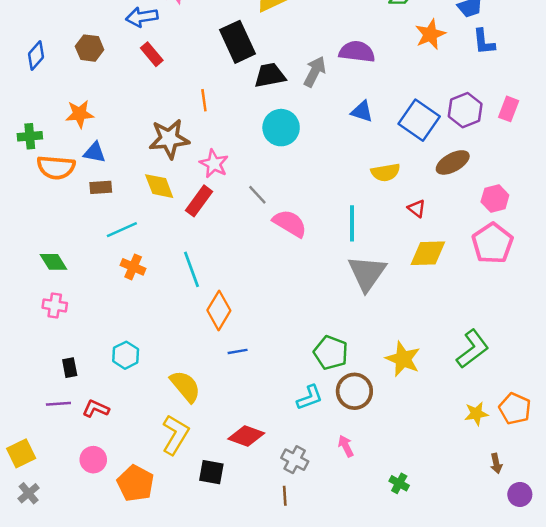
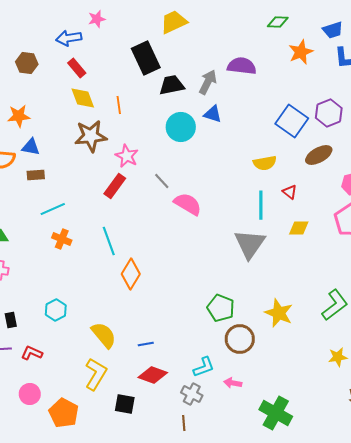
blue triangle: (362, 111) -> (213, 114), moved
yellow diamond: (159, 186) -> (83, 98), moved
cyan line: (352, 223) -> (261, 205), moved
yellow diamond: (428, 253) -> (299, 228), size x0.7
blue line: (238, 351) -> (146, 344), moved
cyan L-shape: (310, 397) -> (204, 367), moved
pink arrow: (346, 446) -> (233, 383), turned -54
green cross: (399, 483) -> (276, 413), size x2.0

